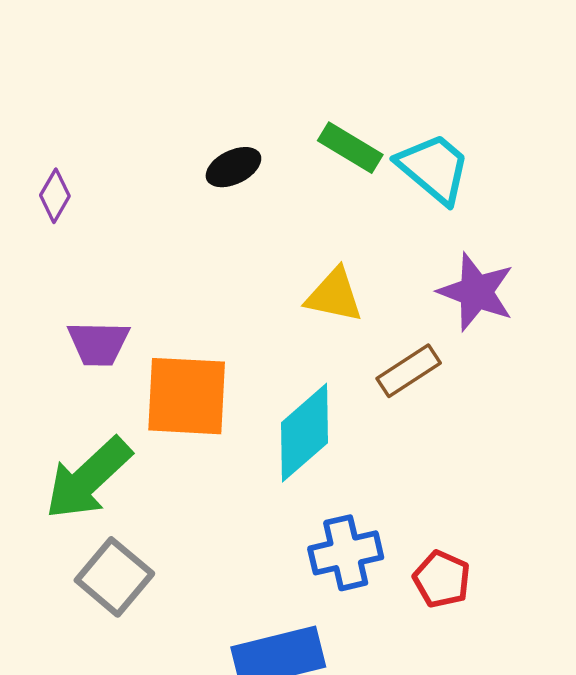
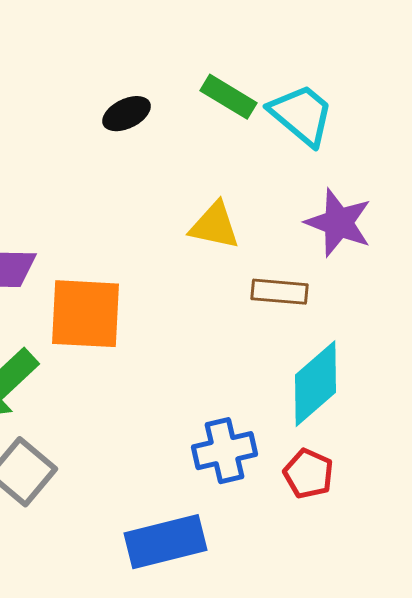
brown rectangle: (409, 371) -> (280, 292), turned 38
cyan diamond: (304, 433) -> (316, 384), moved

